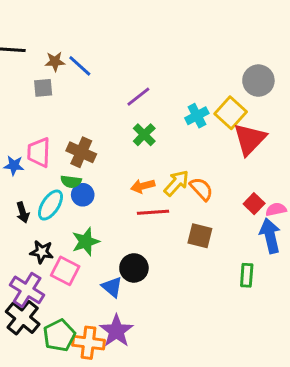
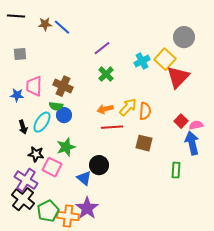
gray square: (43, 88) -> (20, 54), moved
orange semicircle: (201, 189) -> (145, 111), turned 48

